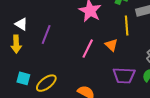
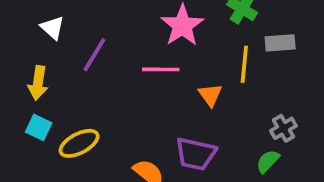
yellow arrow: (16, 44) -> (38, 83), moved
pink line: (88, 49) -> (161, 69), moved, turned 54
purple trapezoid: (124, 75) -> (196, 154), moved

